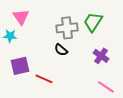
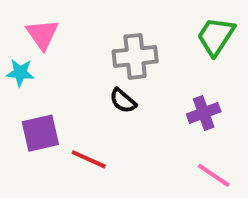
green trapezoid: (93, 22) -> (216, 36), moved
purple cross: (101, 56) -> (204, 113), turned 35

